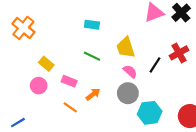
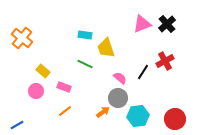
yellow trapezoid: (126, 47) -> (106, 48), moved
orange arrow: (93, 94) -> (103, 112), moved
orange line: (70, 107) -> (65, 111), turned -72

